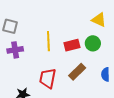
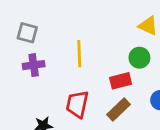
red rectangle: (72, 45) -> (121, 81), moved
brown rectangle: (77, 72) -> (119, 110), moved

